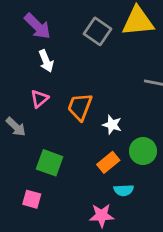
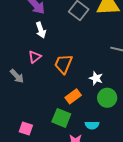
white star: (112, 125) -> (96, 78), moved
orange rectangle: (108, 162) -> (73, 96), moved
green square: (50, 163) -> (61, 118), moved

